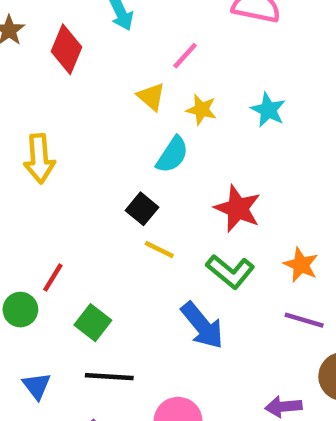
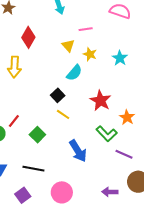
red diamond: (67, 49) -> (28, 37), moved
pink line: (185, 56) -> (86, 29), turned 32
orange star: (301, 265) -> (127, 117), moved
green L-shape: (230, 272) -> (107, 134), moved
green square: (93, 323) -> (37, 135), moved

